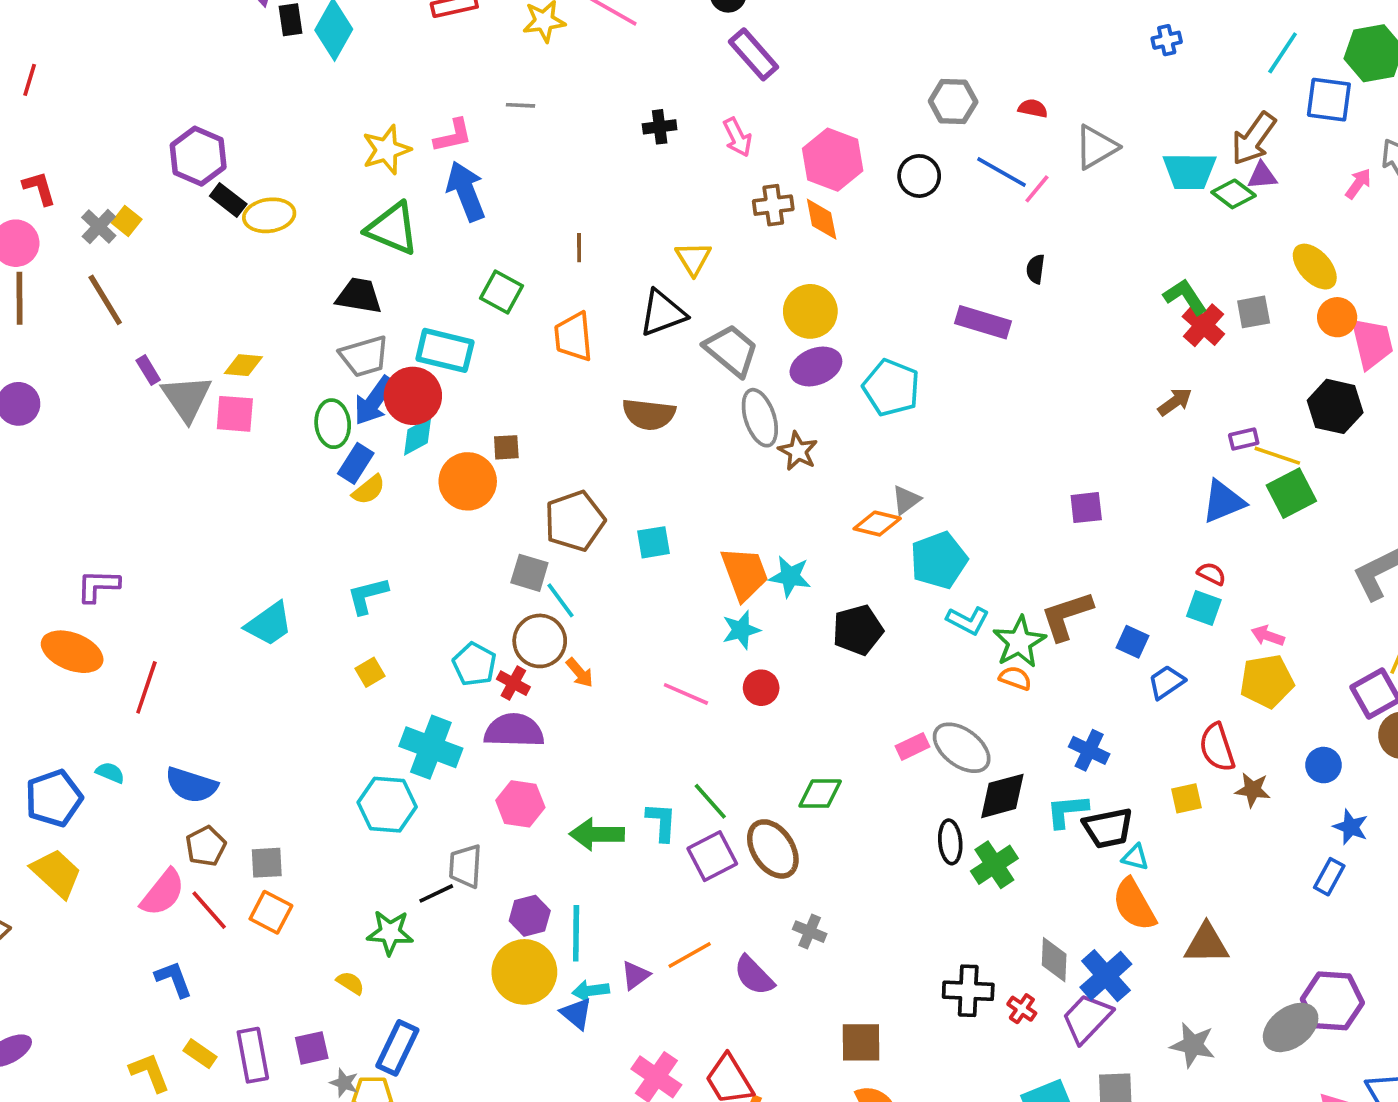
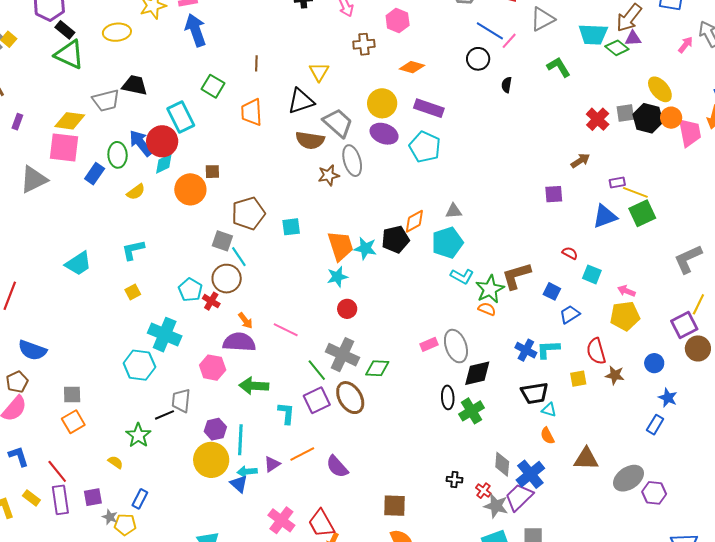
pink hexagon: (833, 160) -> (398, 20), size x0.7
black circle: (919, 176) -> (478, 59), moved
yellow ellipse: (269, 215) -> (117, 32), moved
orange diamond: (822, 219) -> (412, 67), moved, turned -65
green triangle: (392, 229) -> (69, 54), moved
green L-shape: (1185, 297) -> (559, 67), moved
purple rectangle: (983, 322) -> (429, 108), moved
cyan rectangle: (445, 350) -> (181, 117), turned 48
gray trapezoid: (364, 356) -> (106, 100), moved
yellow diamond: (243, 365) -> (70, 121), size x1.4
purple ellipse: (816, 366) -> (384, 134), turned 40
purple rectangle: (148, 370) -> (17, 122), turned 49
gray triangle: (187, 398) -> (34, 180), moved, turned 36
blue arrow: (374, 401) -> (141, 143), turned 104
black hexagon: (1335, 406) -> (648, 118), moved
pink square: (235, 414) -> (64, 147), size x1.4
brown semicircle: (649, 414) -> (310, 140), moved
brown star: (798, 451) -> (329, 175), moved, turned 30
blue rectangle: (356, 463) -> (95, 174), moved
gray triangle: (906, 500) -> (454, 211), moved, turned 30
purple square: (1086, 508) -> (554, 194), moved
orange diamond: (877, 524) -> (414, 221), turned -45
red semicircle: (1212, 574) -> (570, 253), moved
black pentagon: (858, 630) -> (395, 239), moved
orange arrow: (580, 673) -> (245, 321), moved
pink line: (686, 694) -> (286, 330), moved
purple semicircle: (514, 731) -> (239, 342), moved
gray ellipse: (962, 748) -> (456, 346), turned 32
cyan L-shape: (1067, 811) -> (548, 349), moved
cyan L-shape: (661, 822) -> (286, 413), moved
brown pentagon: (206, 846) -> (17, 382), moved
orange semicircle: (1134, 905) -> (547, 436), size x0.6
red line: (209, 910) -> (57, 471), moved
orange square: (271, 912) -> (73, 422), turned 30
green star: (390, 932) -> (138, 435), turned 30
gray cross: (810, 932) -> (342, 355), moved, size x1.8
black cross: (968, 991) -> (454, 480), size x0.6
purple hexagon: (1332, 1001) -> (654, 493), size x0.7
gray ellipse: (1291, 1027) -> (628, 478), moved
gray star: (1193, 1045) -> (496, 506), moved
blue rectangle: (397, 1048) -> (140, 499), size x0.7

